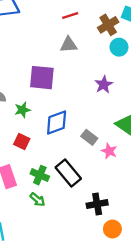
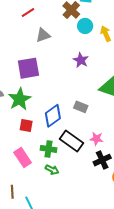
red line: (70, 15) -> (28, 12), moved
green star: (22, 110) -> (20, 99), size x1.6
blue diamond: (57, 122) -> (53, 116), moved
pink star: (109, 151) -> (96, 139), moved

